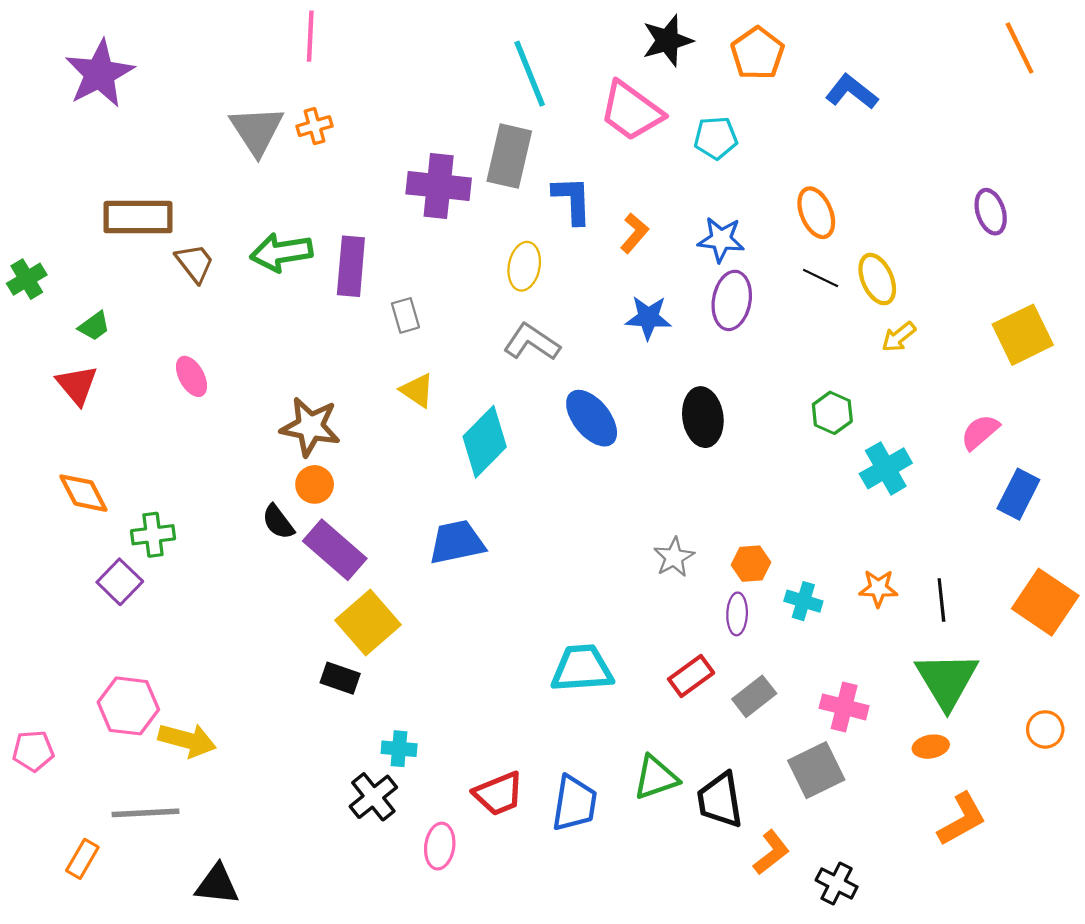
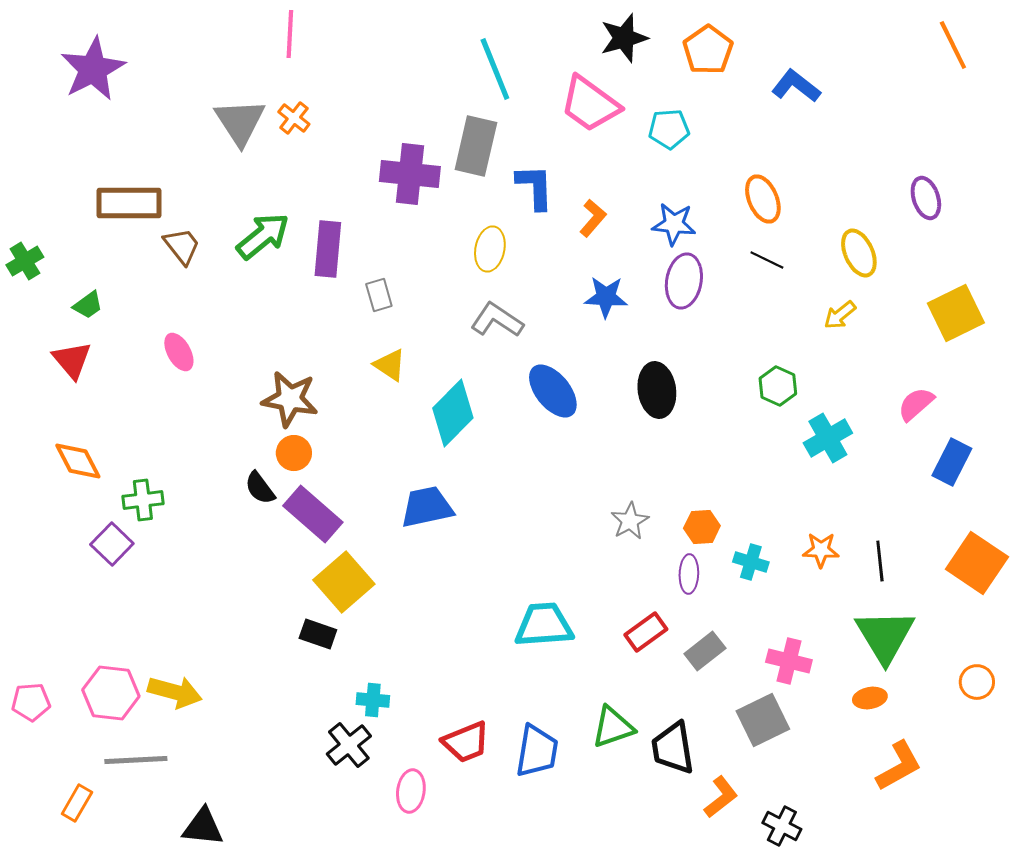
orange cross: (315, 126) -> (294, 118), turned -36
green arrow: (281, 252) -> (263, 236), turned 150
yellow ellipse: (877, 279) -> (859, 253), moved
pink hexagon: (128, 706) -> (111, 693), moved

